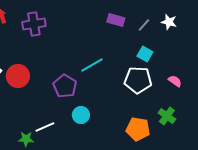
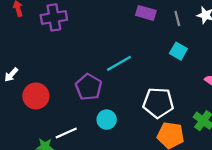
gray line: (144, 25) -> (177, 19), turned -56
red circle: (18, 76) -> (36, 96), moved
white pentagon: (138, 80) -> (158, 103), moved

